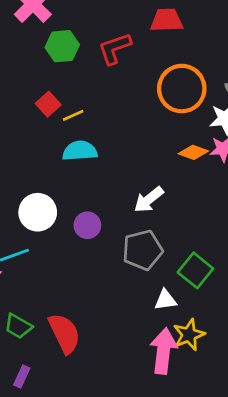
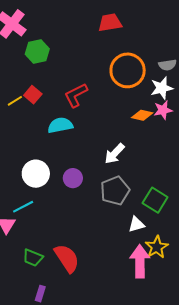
red L-shape: (115, 48) -> (76, 95), moved
yellow line: (73, 115) -> (15, 101), moved

